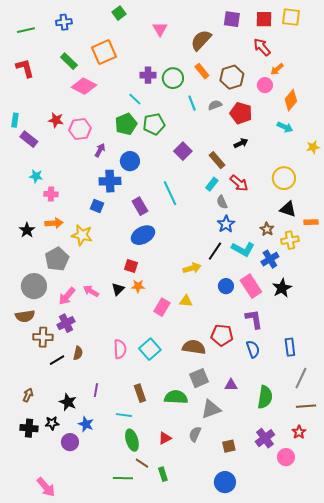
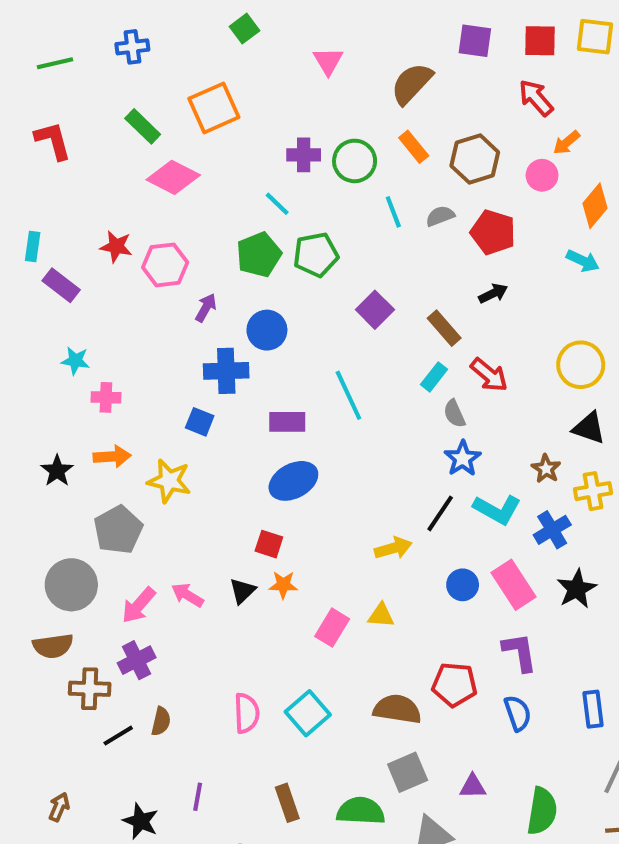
purple rectangle: (140, 206) -> (287, 422), turned -60

